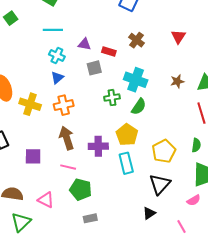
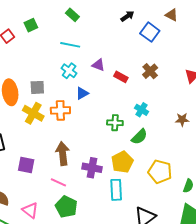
gray square: (94, 68) -> (37, 87), moved
blue triangle: (57, 78) -> (82, 93), moved
cyan cross: (136, 80) -> (141, 110), size x0.6
orange cross: (64, 105) -> (60, 110), moved
yellow pentagon: (164, 151) -> (160, 172), moved, turned 30

